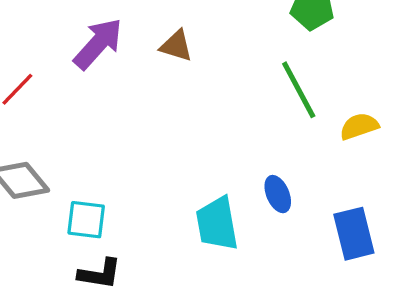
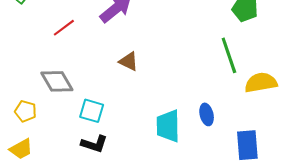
brown triangle: (176, 46) -> (129, 61), moved
yellow semicircle: (359, 126) -> (261, 83), size x1.4

